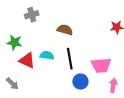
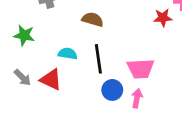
red triangle: (27, 60) -> (51, 80), moved
gray arrow: (12, 84) -> (23, 78), moved
pink arrow: (113, 85) -> (137, 98), moved

